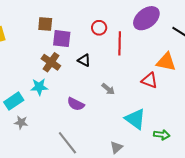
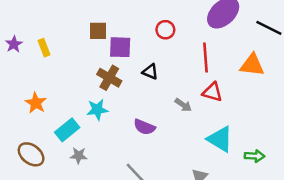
red line: (120, 43) -> (206, 58), moved
red triangle: (149, 80) -> (212, 92), moved

